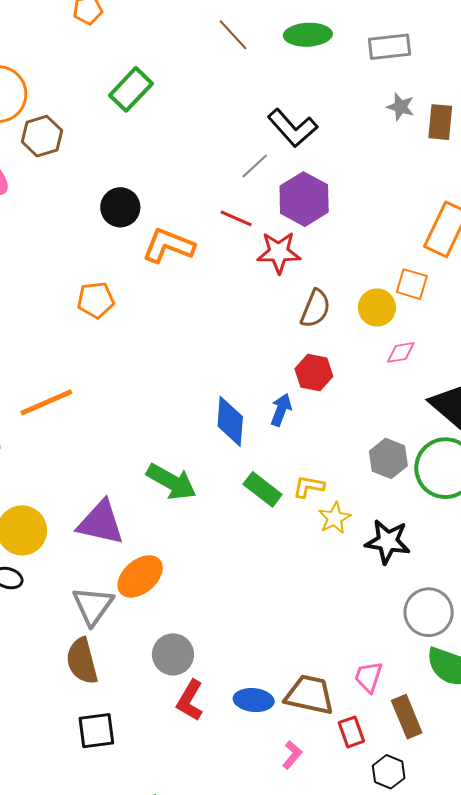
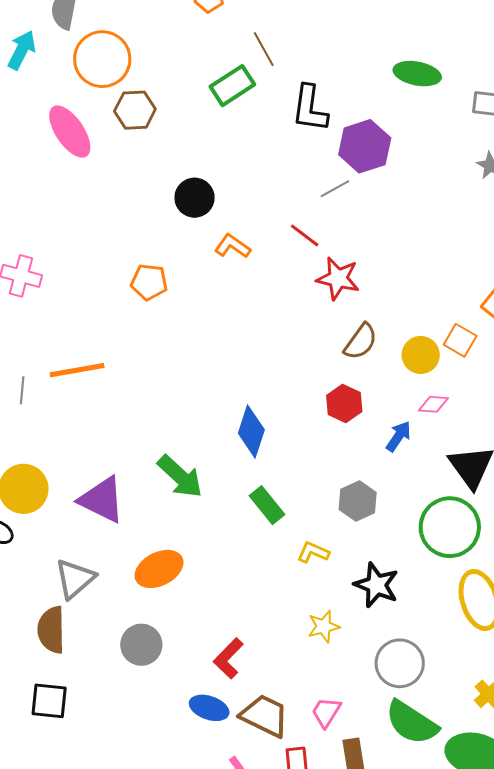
brown line: (233, 35) -> (264, 49), moved
black L-shape: (292, 128) -> (310, 108), moved, turned 36
purple hexagon: (304, 199) -> (365, 146), moved
orange L-shape: (168, 246) -> (232, 246), size x0.7
blue arrow: (281, 410) -> (398, 436), moved
gray hexagon: (388, 458) -> (358, 501), moved
yellow L-shape: (309, 487) -> (313, 552), moved
yellow star: (335, 518) -> (324, 627), moved
orange ellipse: (140, 576) -> (159, 569), moved
red L-shape: (190, 700) -> (228, 658), moved

